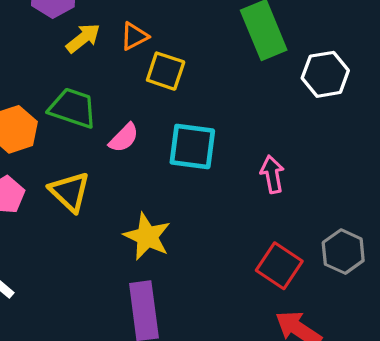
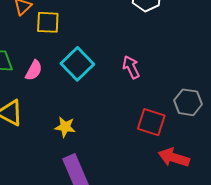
cyan square: (192, 146) -> (77, 64), turned -36
yellow star: (147, 237) -> (65, 127), size x0.7

